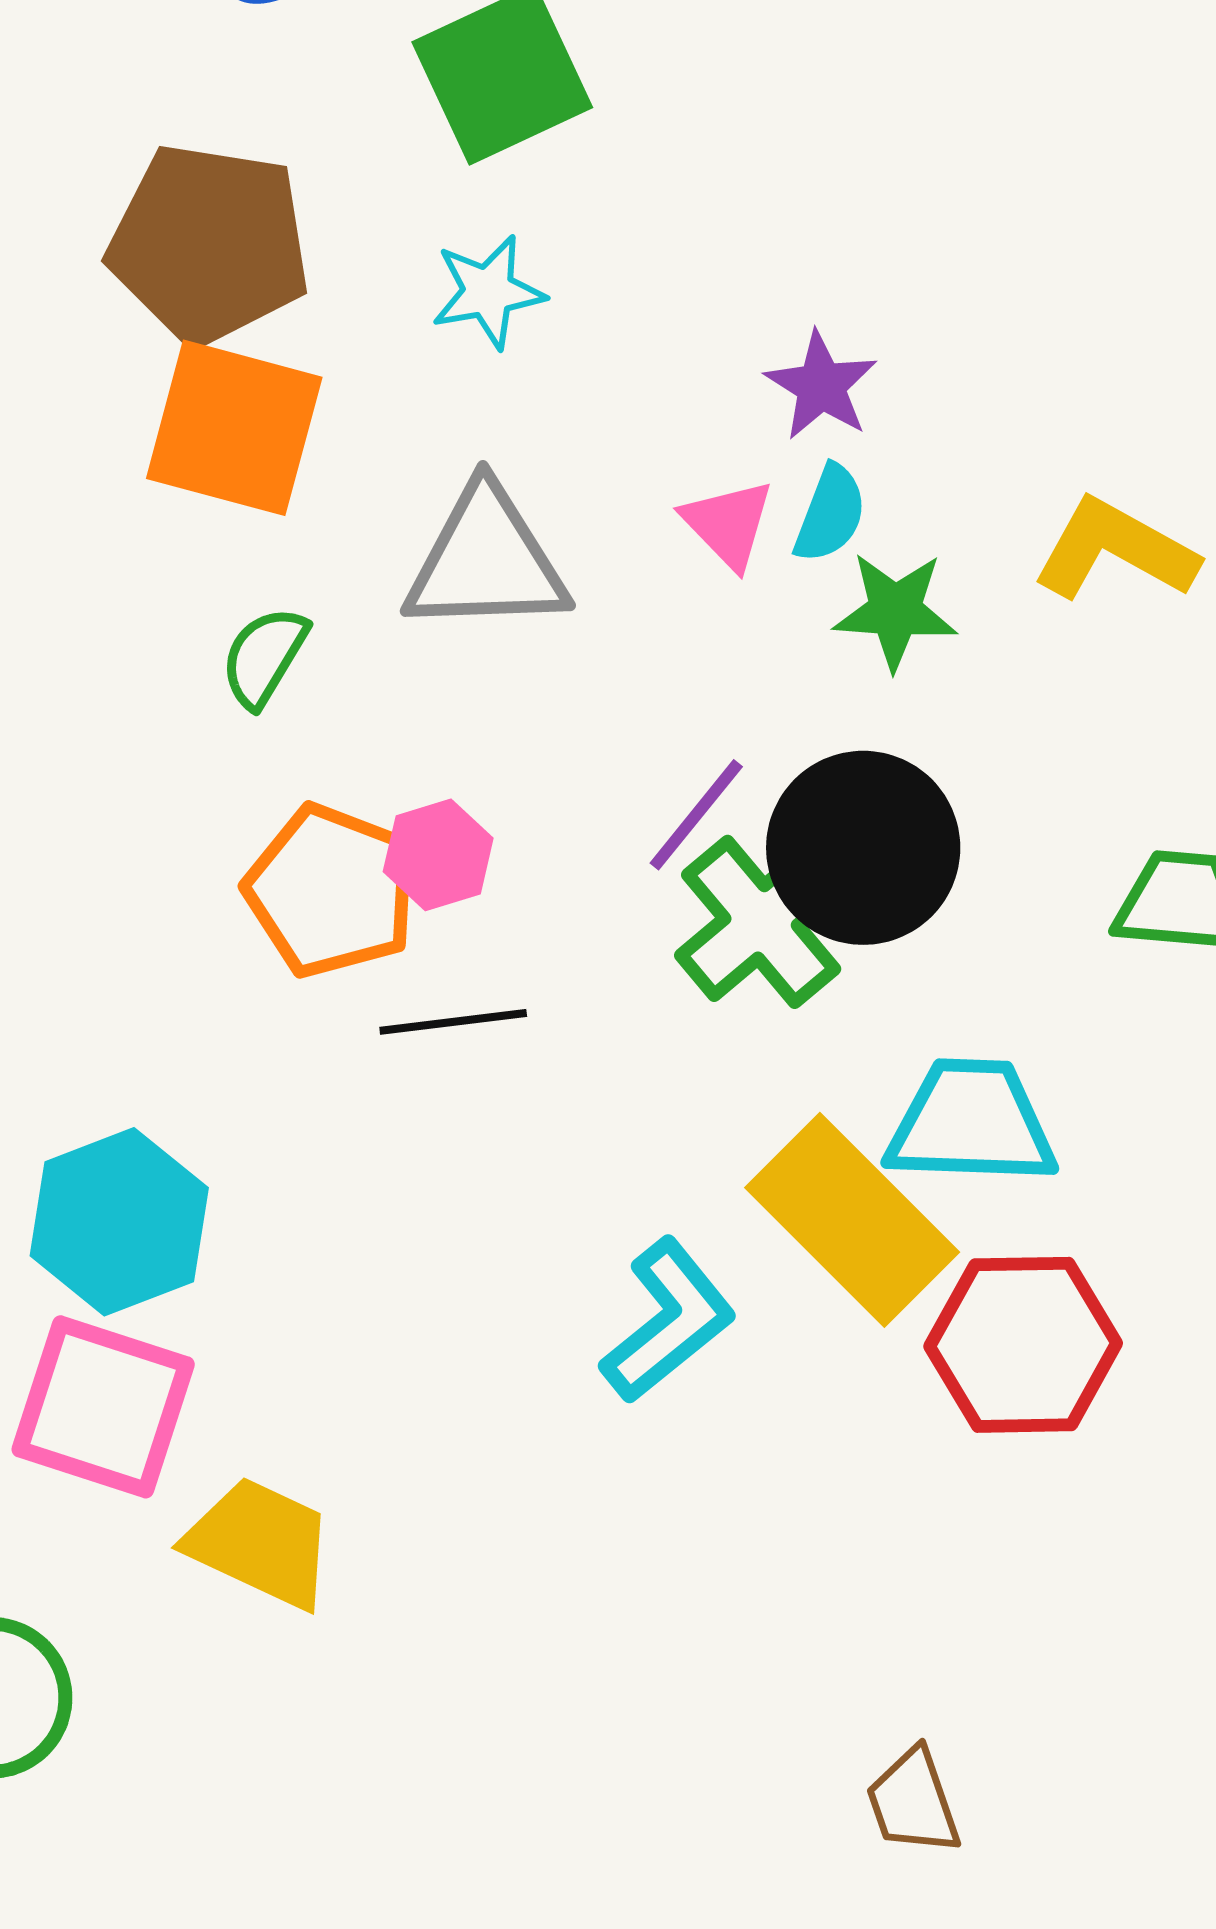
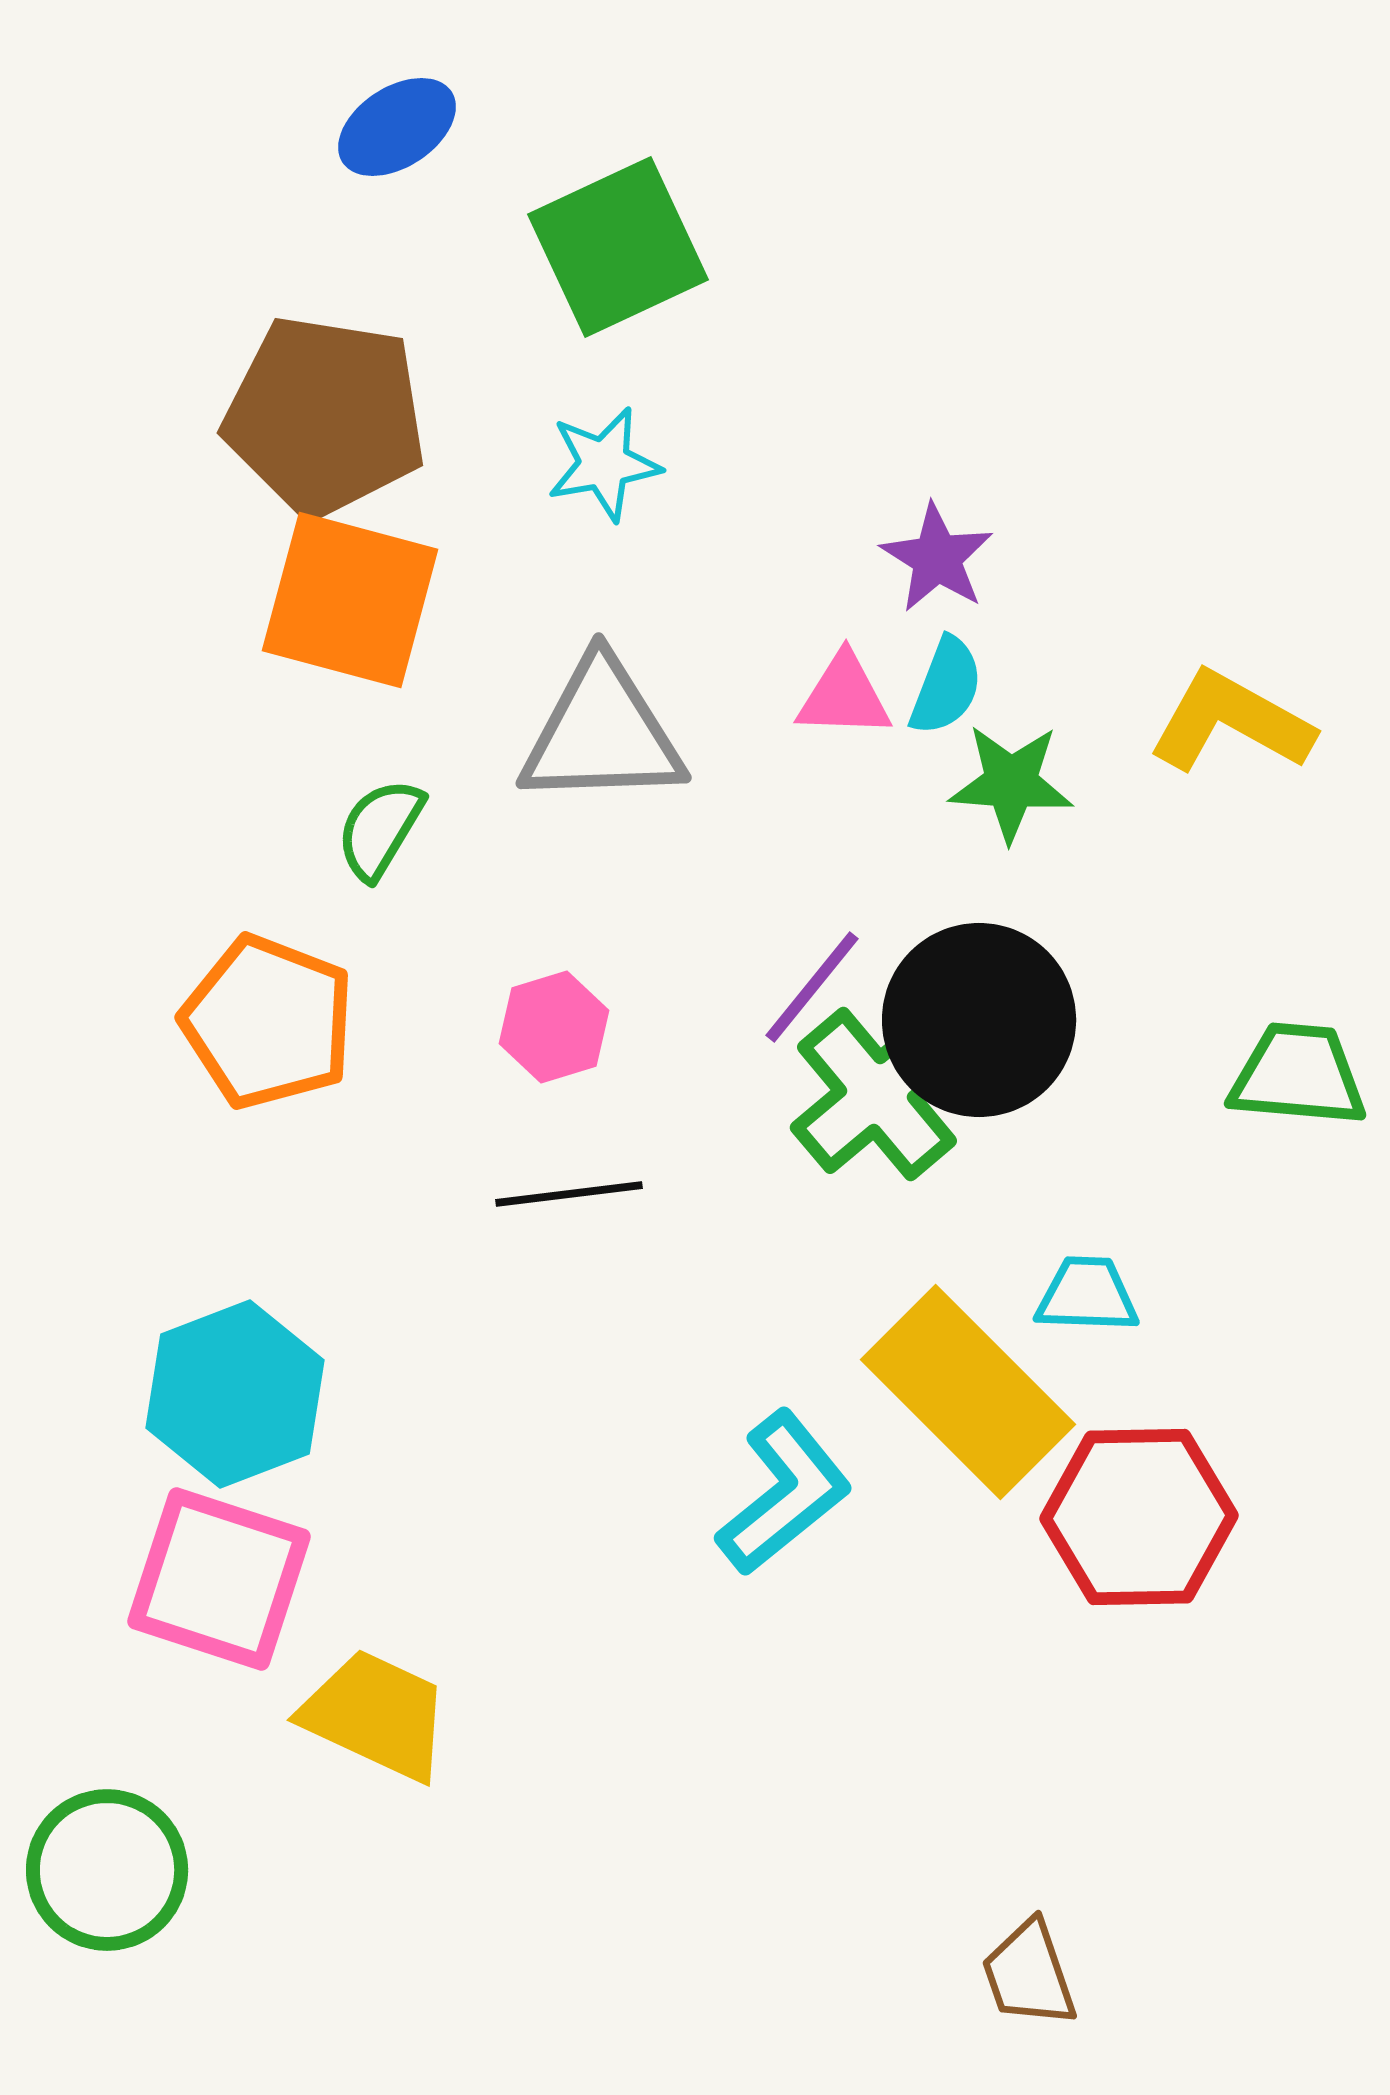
pink triangle: (728, 524) -> (844, 696), turned -44
orange pentagon: (331, 891) -> (268, 1022), moved
cyan trapezoid: (971, 1123) -> (1087, 1295), size x0.6

